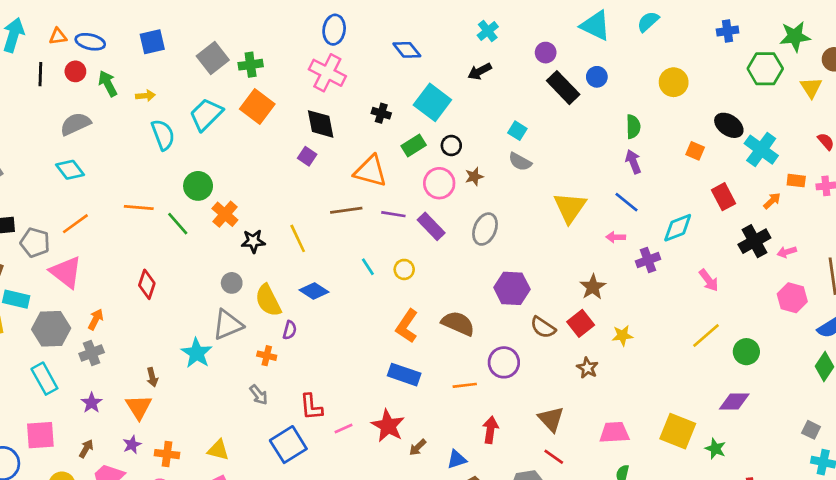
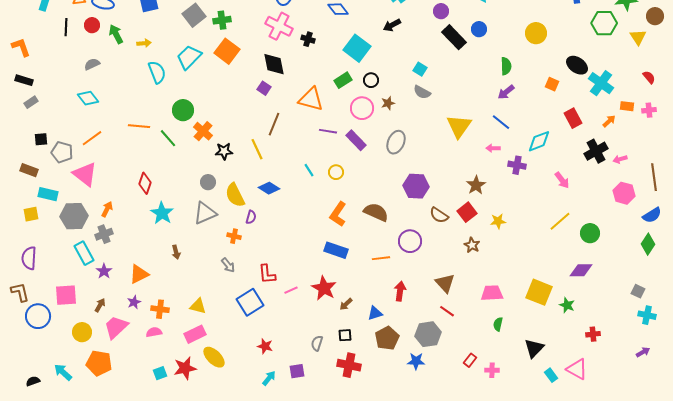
black cross: (381, 113) -> (308, 39), moved
gray semicircle: (75, 124) -> (92, 64), size x0.7
purple arrow: (633, 162) -> (506, 92), turned -108
brown line: (346, 210) -> (274, 124), moved, turned -60
purple cross: (648, 260) -> (517, 165), turned 30
cyan star: (197, 353) -> (162, 213), moved
brown arrow: (152, 377) -> (176, 252), moved
cyan rectangle: (44, 379) -> (84, 253), moved
orange triangle: (139, 407) -> (139, 274), turned 35

